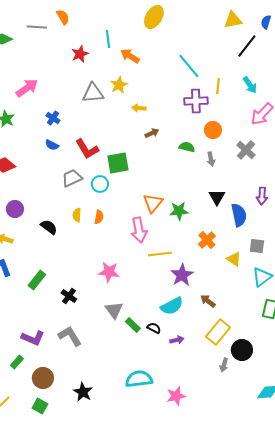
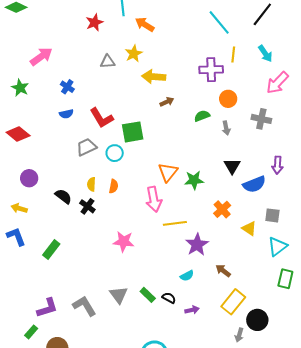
cyan line: (189, 66) -> (219, 22), moved
gray triangle: (93, 93) -> (108, 62), size x0.7
yellow arrow: (139, 108) -> (154, 77), size x1.6
blue semicircle: (52, 145) -> (66, 114), turned -40
green semicircle: (187, 147) -> (202, 116), turned -35
gray cross: (246, 150) -> (261, 119), turned -30
blue semicircle: (239, 215) -> (254, 184), turned 80
black cross: (69, 296) -> (87, 206), moved
cyan semicircle: (172, 306) -> (187, 276), size x0.6
gray triangle: (114, 310) -> (119, 295), moved
purple L-shape: (33, 338) -> (47, 308), turned -40

